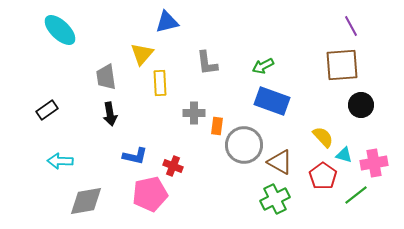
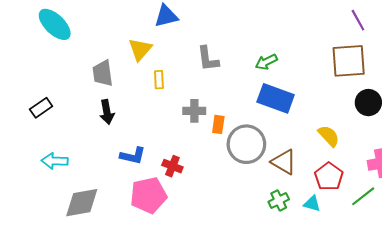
yellow rectangle: (160, 83) -> (159, 80), size x0.7
cyan triangle: (344, 155) -> (312, 204), moved
green cross: (275, 199) -> (279, 200), size x0.7

